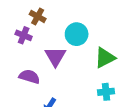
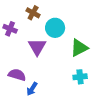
brown cross: (38, 16) -> (33, 13), moved
purple semicircle: (29, 77) -> (17, 75), moved

